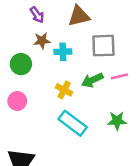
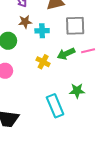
green star: (117, 121) -> (77, 91), moved
cyan rectangle: (73, 123) -> (55, 106), moved, turned 30

